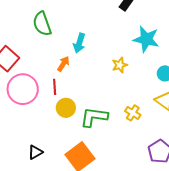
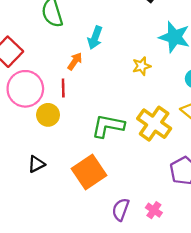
yellow circle: (66, 108) -> (48, 115), moved
yellow cross: (133, 113) -> (154, 124), size x1.8

